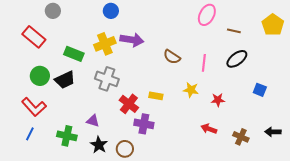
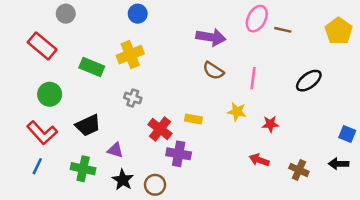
brown line: (234, 31) -> (283, 30), moved
purple arrow: (132, 40) -> (211, 37), moved
black ellipse: (237, 59) -> (309, 81), moved
gray cross: (107, 79) -> (133, 98), size x0.6
black trapezoid: (65, 80) -> (88, 125), moved
blue square: (260, 90) -> (347, 134), moved

